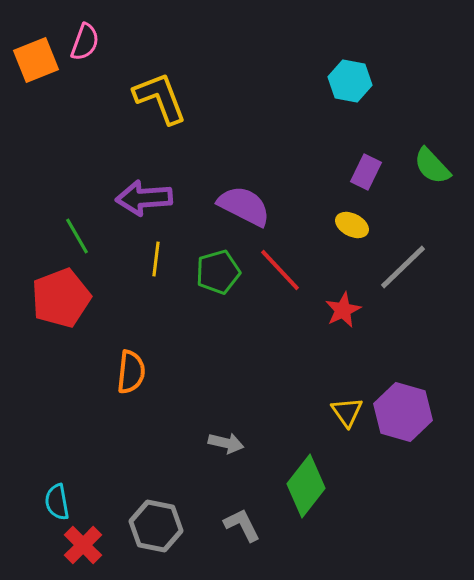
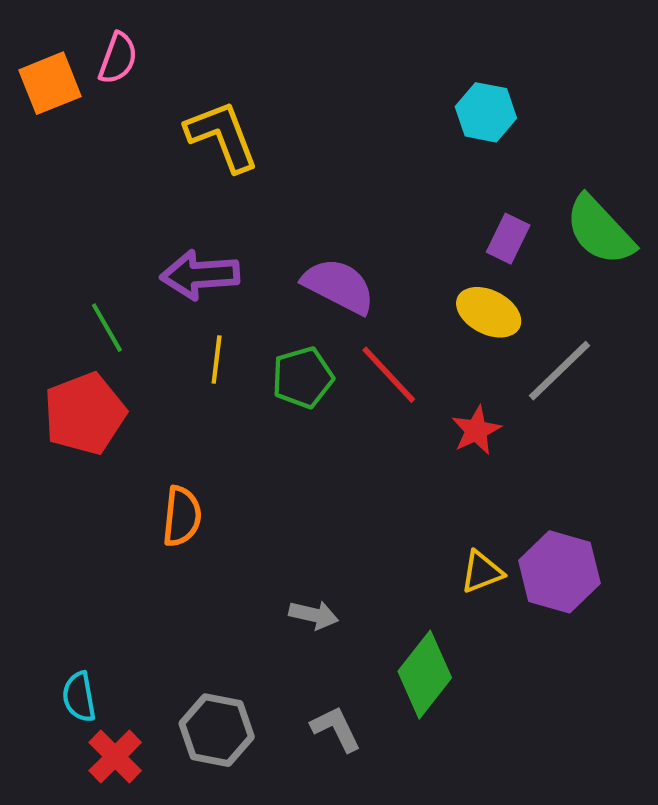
green semicircle: (432, 166) -> (600, 230), size x1.4
yellow ellipse: (352, 225) -> (489, 312), size x1.4
yellow triangle: (347, 412) -> (482, 572), turned 44

